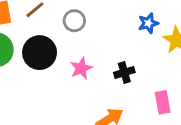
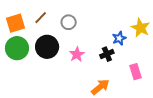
blue star: (148, 23) -> (119, 38), moved

